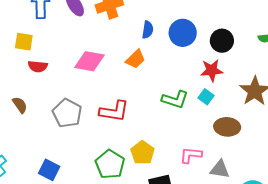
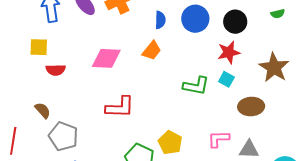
red L-shape: (114, 111) -> (120, 107), moved
gray pentagon: (67, 113) -> (63, 136), moved

